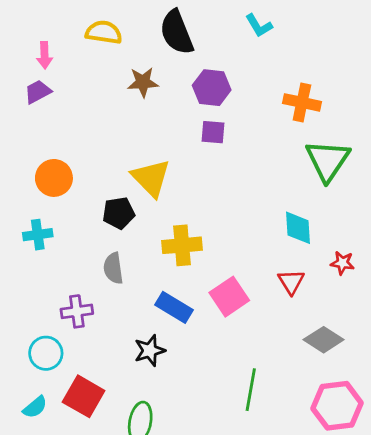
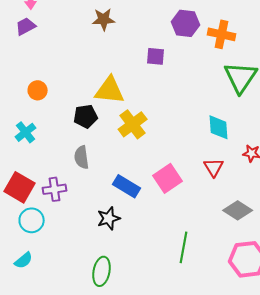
purple hexagon: (212, 88) -> (186, 23), moved
orange circle: (54, 178) -> (38, 90), size x0.7
yellow triangle: (151, 178) -> (110, 90), turned -40
cyan cross: (38, 235) -> (26, 132), turned -30
yellow cross: (182, 245) -> (133, 124), moved, turned -32
red square: (84, 396) -> (20, 187), moved

